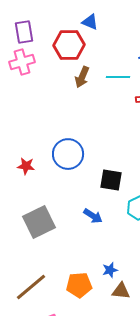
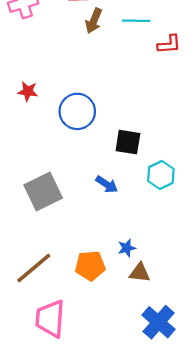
red star: (26, 166) -> (28, 91), moved

